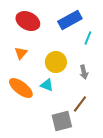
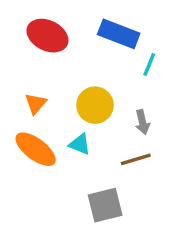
blue rectangle: (70, 20) -> (119, 34), turned 50
orange triangle: (21, 53) -> (36, 103), moved
brown line: (80, 104) -> (136, 159), moved, turned 36

